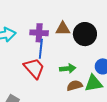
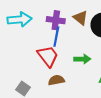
brown triangle: (63, 29) -> (80, 18), turned 35
brown semicircle: (75, 86) -> (56, 80), moved

